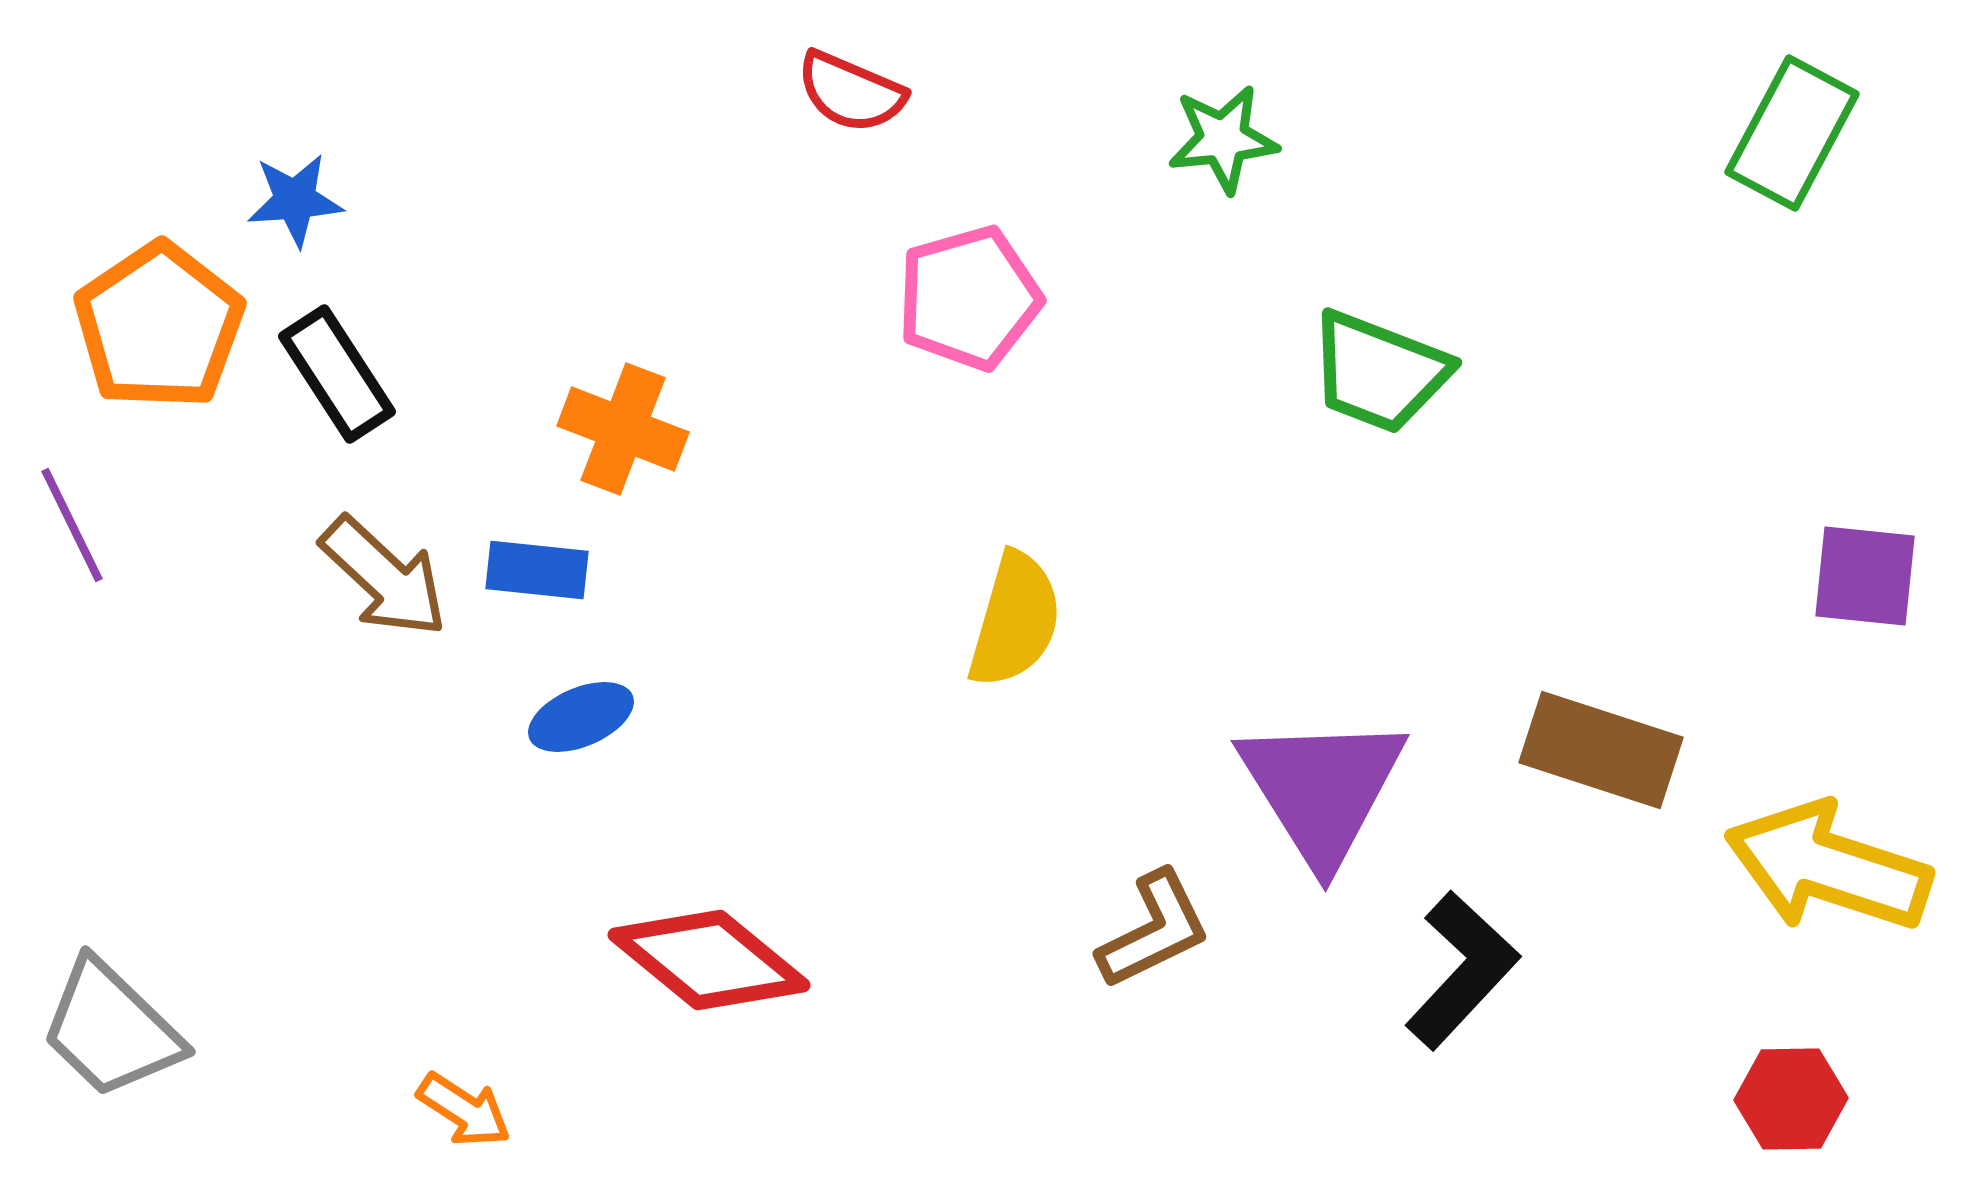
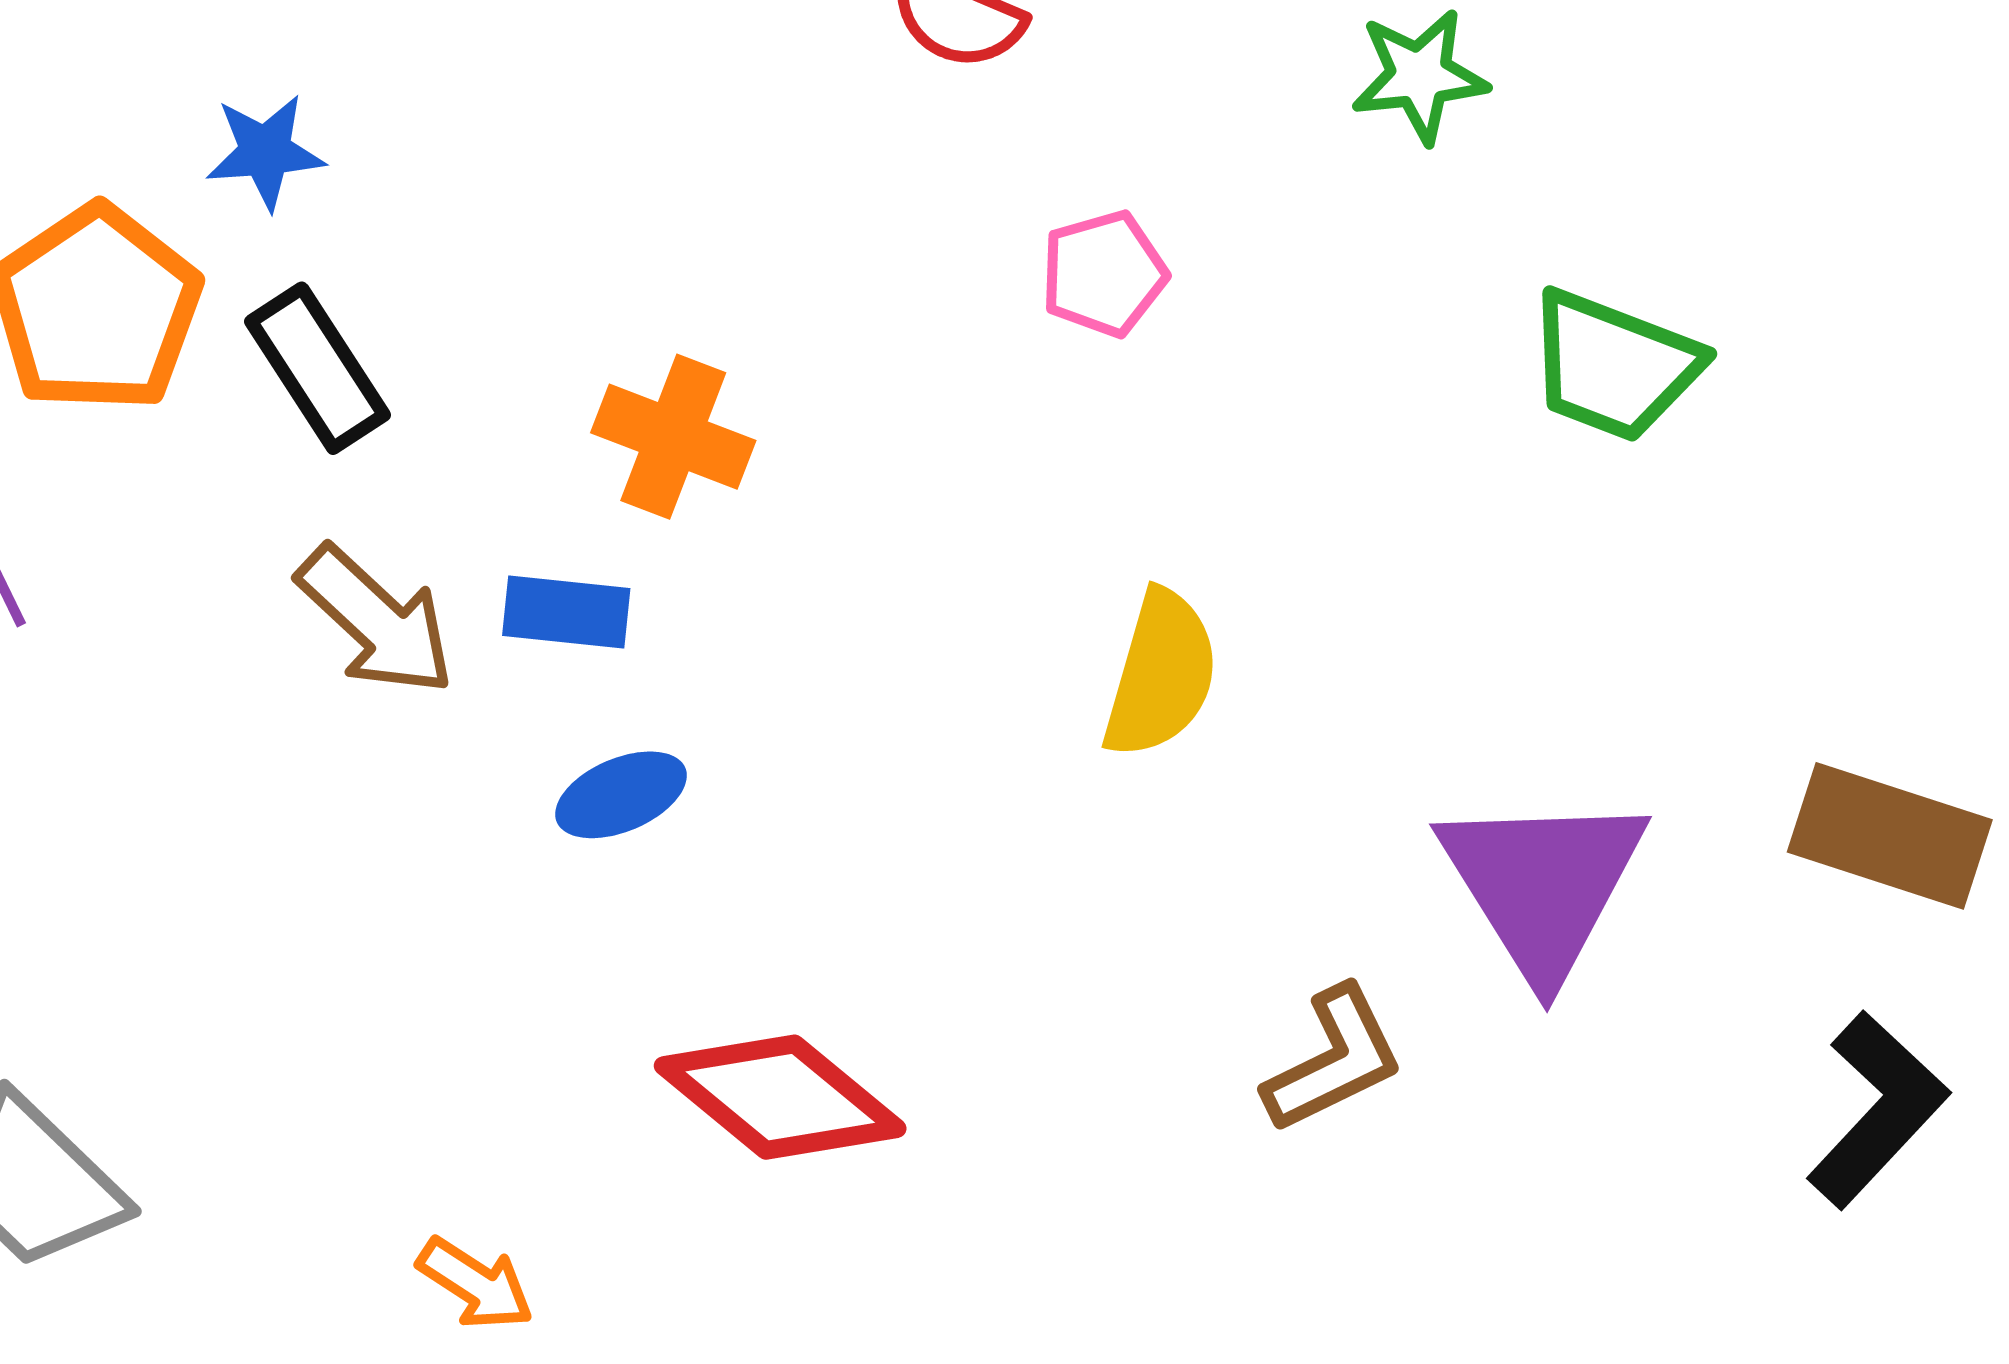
pink pentagon: (969, 298) -> (1104, 274), size x0.7
black L-shape: (1462, 970) -> (1877, 1110), moved

